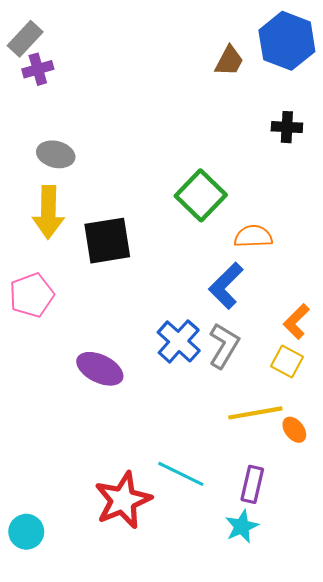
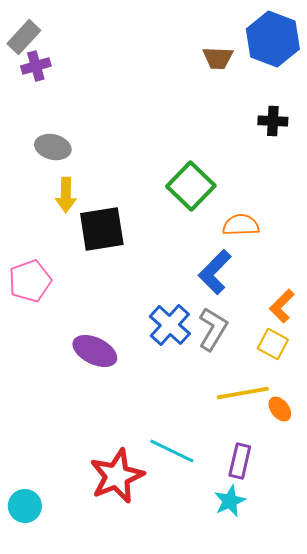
brown trapezoid: (229, 61) -> (218, 58), turned 64
yellow arrow: (48, 212) -> (66, 195), moved, size x0.7

